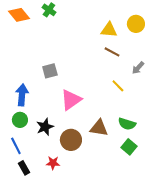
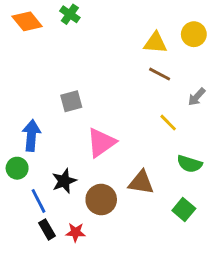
green circle: (20, 120) -> (17, 168), moved
green semicircle: (127, 124) -> (190, 164), moved
blue line: (16, 146) -> (38, 201), moved
black rectangle: (24, 168) -> (47, 229), moved

